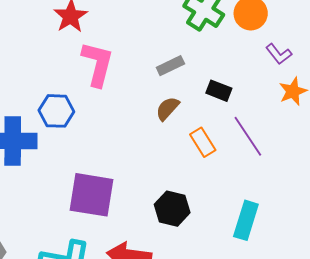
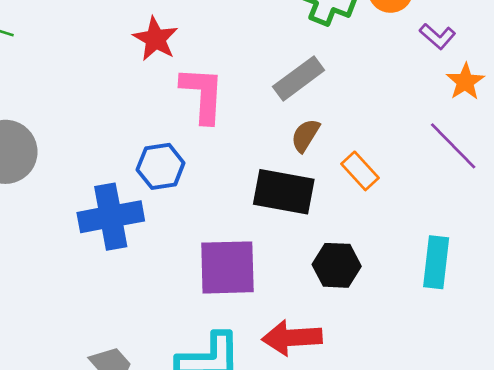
gray rectangle: (170, 66) -> (299, 78), size x1.4
black rectangle: (219, 91) -> (284, 192), moved, size x1.8
purple line: (248, 136) -> (453, 146), moved

